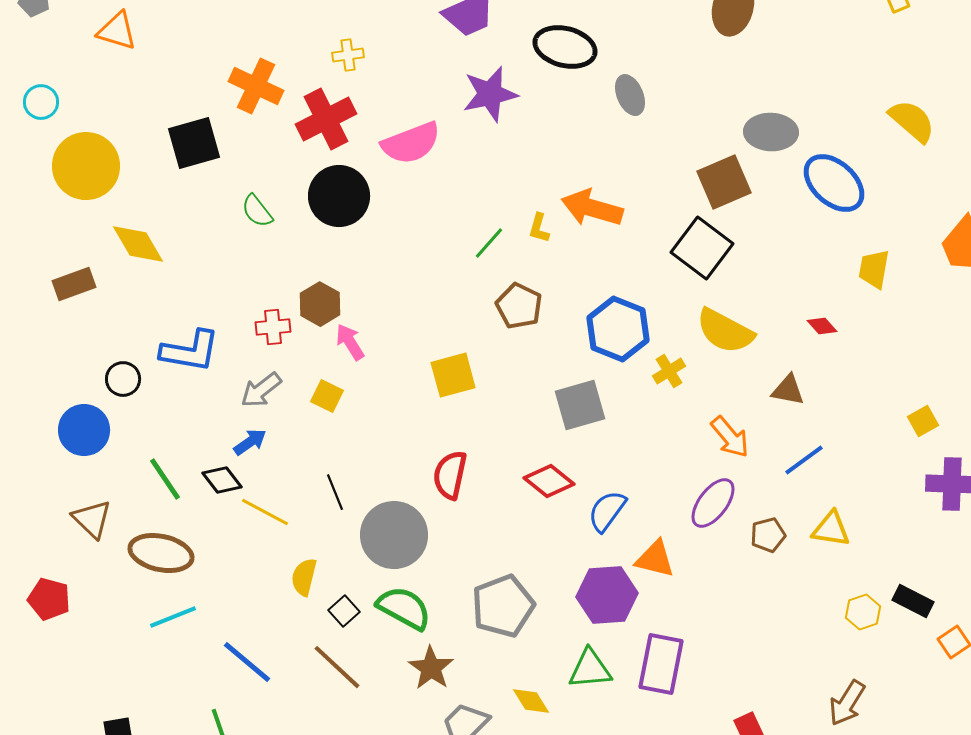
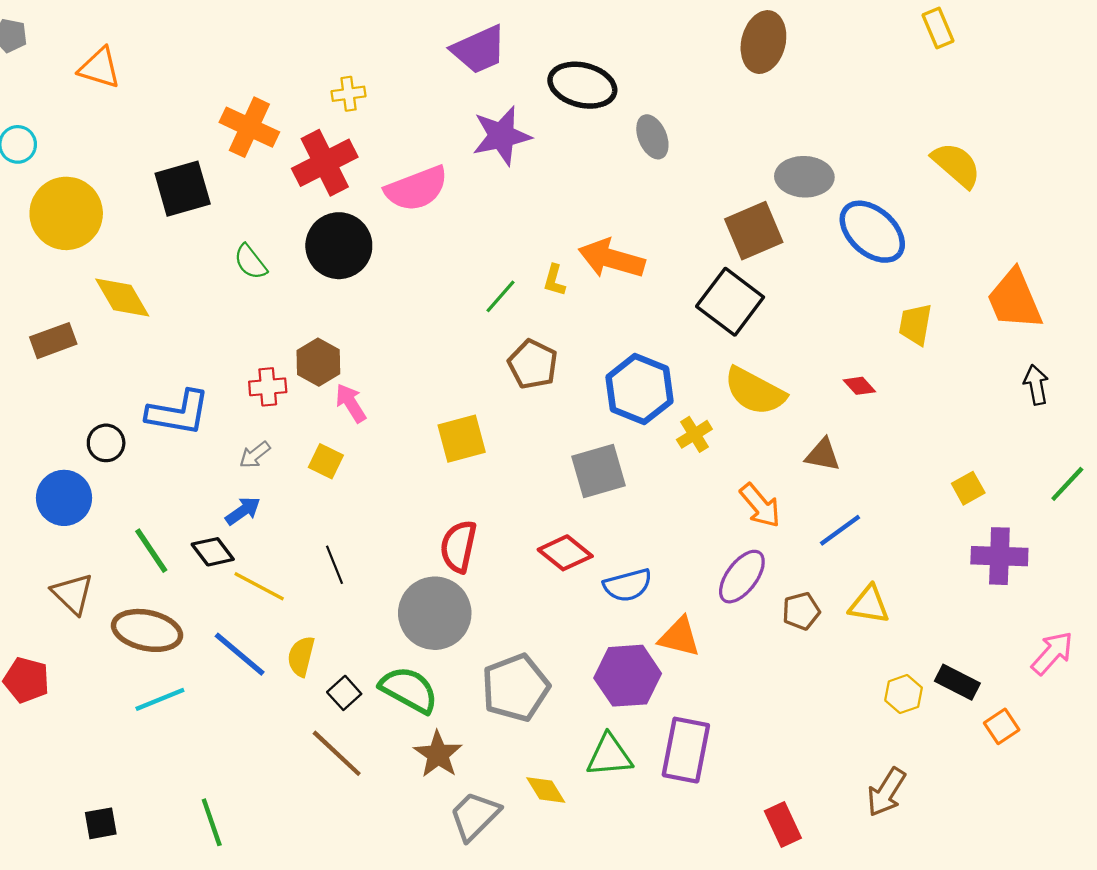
gray arrow: (261, 390) -> (255, 455), size x0.7
blue semicircle: (607, 511) -> (628, 585), turned -141
gray circle: (394, 535) -> (435, 613), moved
blue line: (247, 662) -> (240, 654), moved

